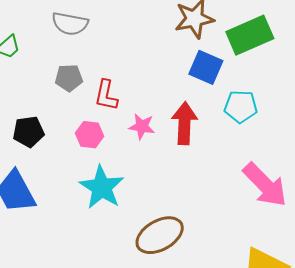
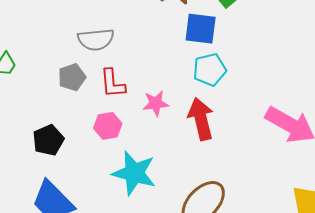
gray semicircle: (70, 24) -> (96, 40), moved
cyan pentagon: (241, 107) -> (210, 70), moved
red arrow: (184, 123) -> (201, 119), moved

